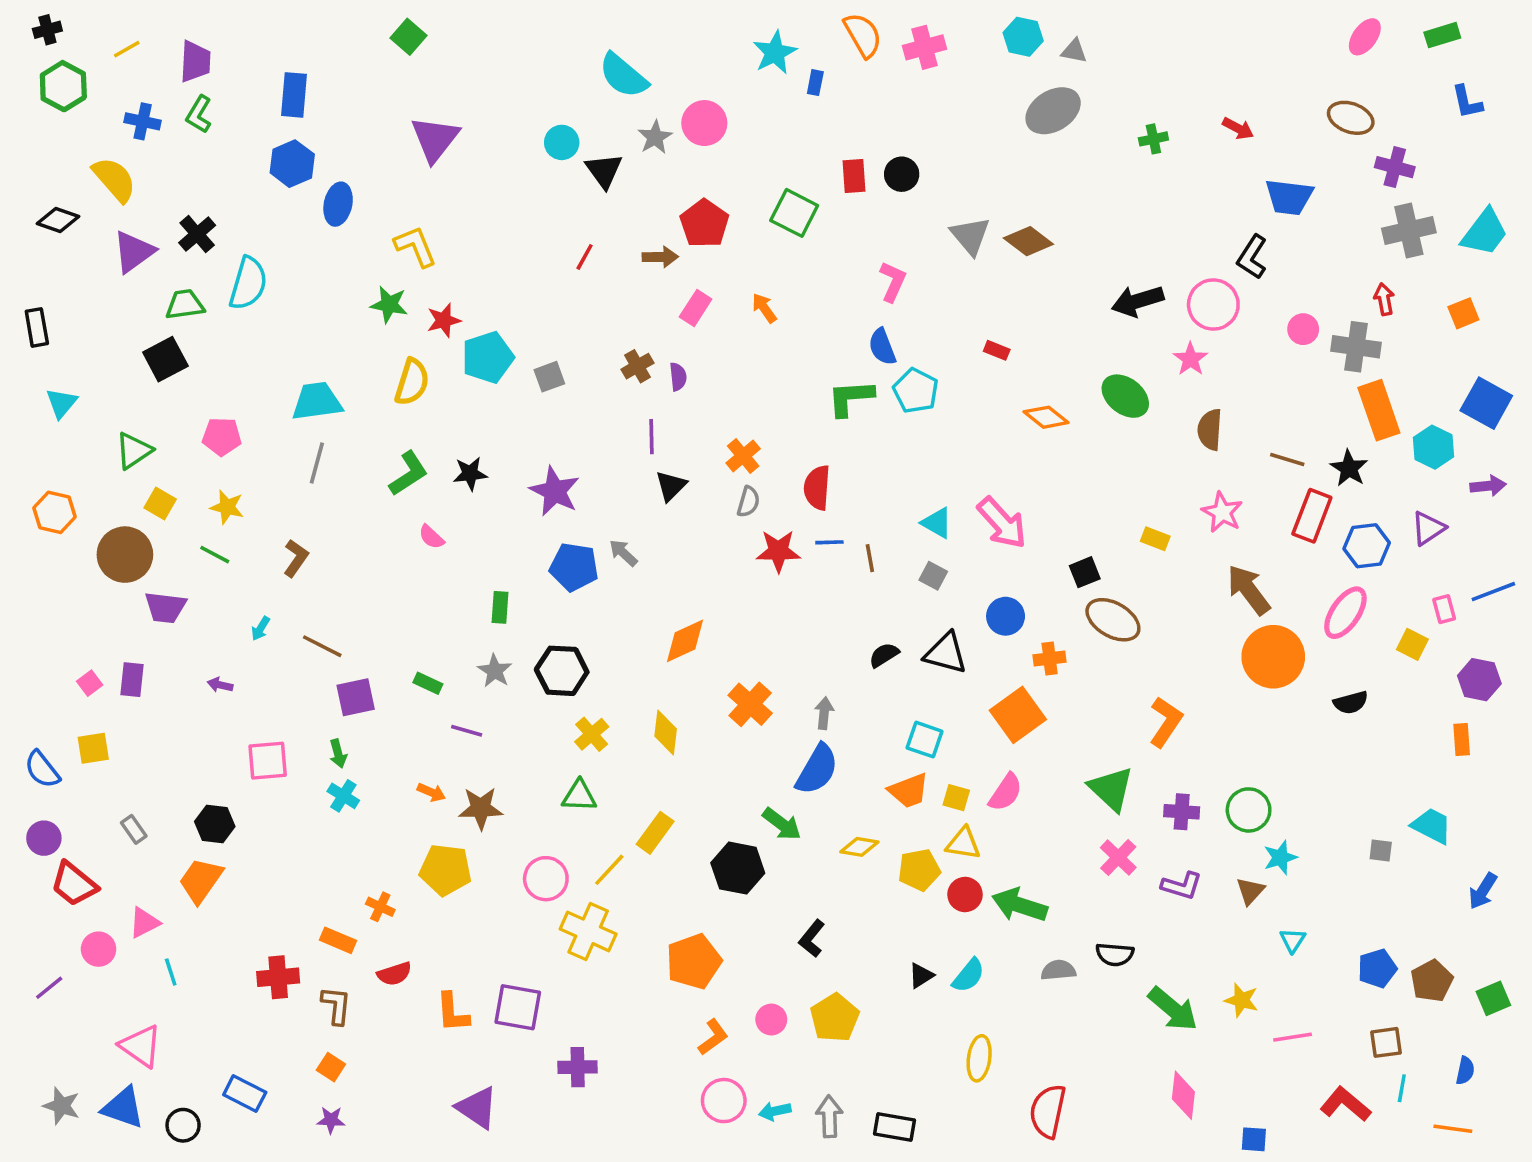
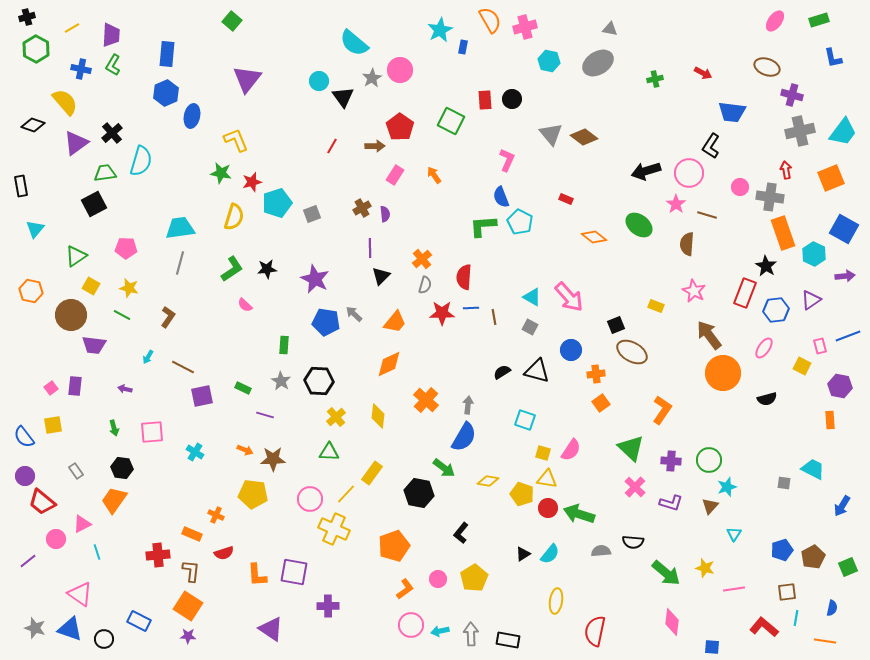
cyan hexagon: (1023, 37) -> (549, 61), moved
orange square: (1463, 313) -> (831, 178), size x1.5
brown line: (1287, 459) -> (707, 215), moved
pink ellipse: (1345, 613) -> (764, 348), size x0.7
orange square: (1018, 715) -> (601, 403), moved, size x0.6
green arrow: (338, 754) -> (114, 428), moved
orange trapezoid: (909, 791) -> (395, 322), moved, turned -30
yellow pentagon: (919, 870) -> (522, 494), turned 30
orange square: (331, 1067) -> (188, 606), size x1.8

